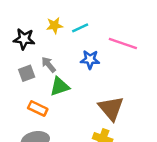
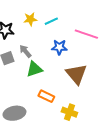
brown triangle: (111, 108) -> (76, 74), moved
orange rectangle: (38, 109) -> (46, 96), moved

